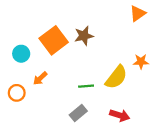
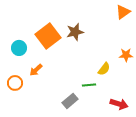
yellow semicircle: (116, 77) -> (104, 69), size x0.6
green line: (86, 86) -> (89, 85), moved
red arrow: (120, 115) -> (119, 104), moved

